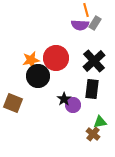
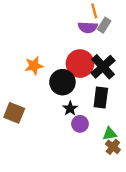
red circle: (56, 58) -> (80, 64), moved
black circle: (38, 76) -> (62, 82), moved
purple circle: (73, 105) -> (80, 124), moved
brown cross: (93, 134) -> (113, 147), moved

